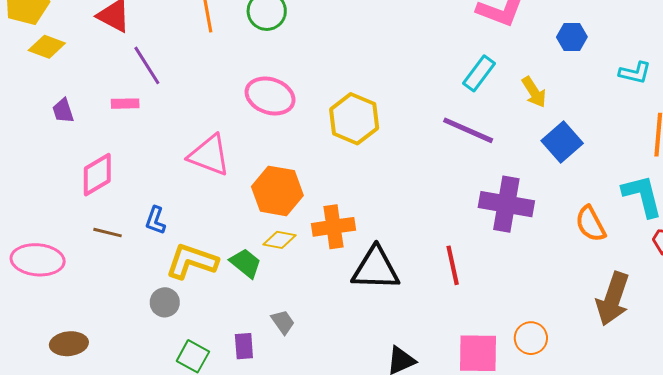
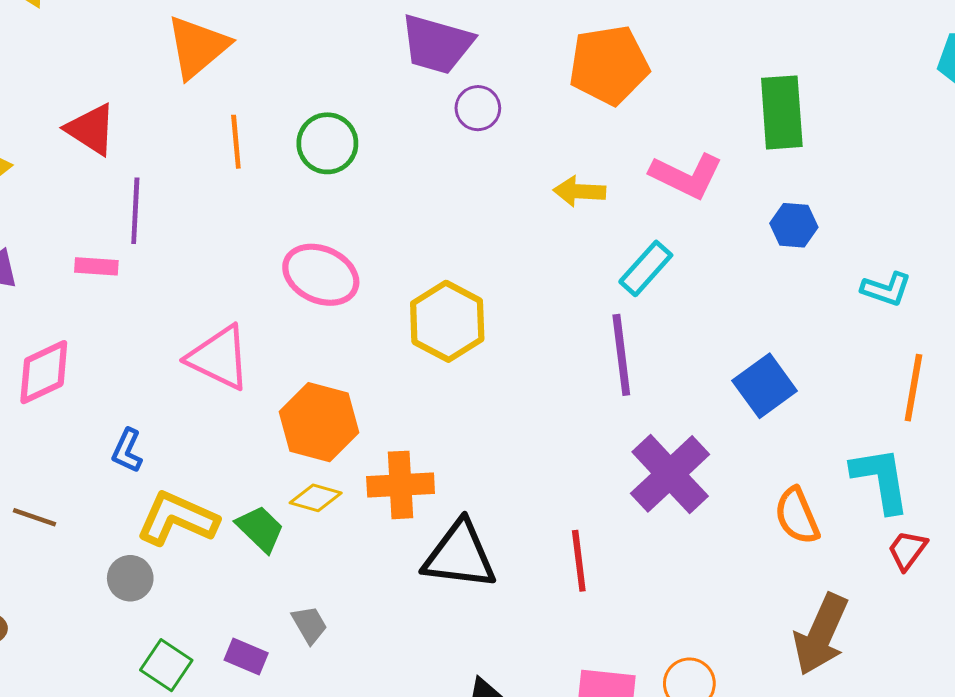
purple line: (147, 65) -> (135, 211), turned 30
yellow arrow: (534, 92) -> (579, 191), moved, turned 120
purple line: (468, 130) -> (621, 355), turned 54
purple cross: (506, 204) -> (670, 474), turned 32
brown line: (108, 233) -> (35, 517), moved
purple rectangle: (244, 346) -> (246, 656), turned -68

